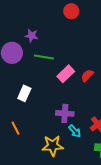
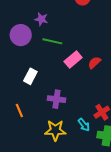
purple cross: (65, 113) -> (57, 99), moved
cyan arrow: (75, 131) -> (84, 125), moved

